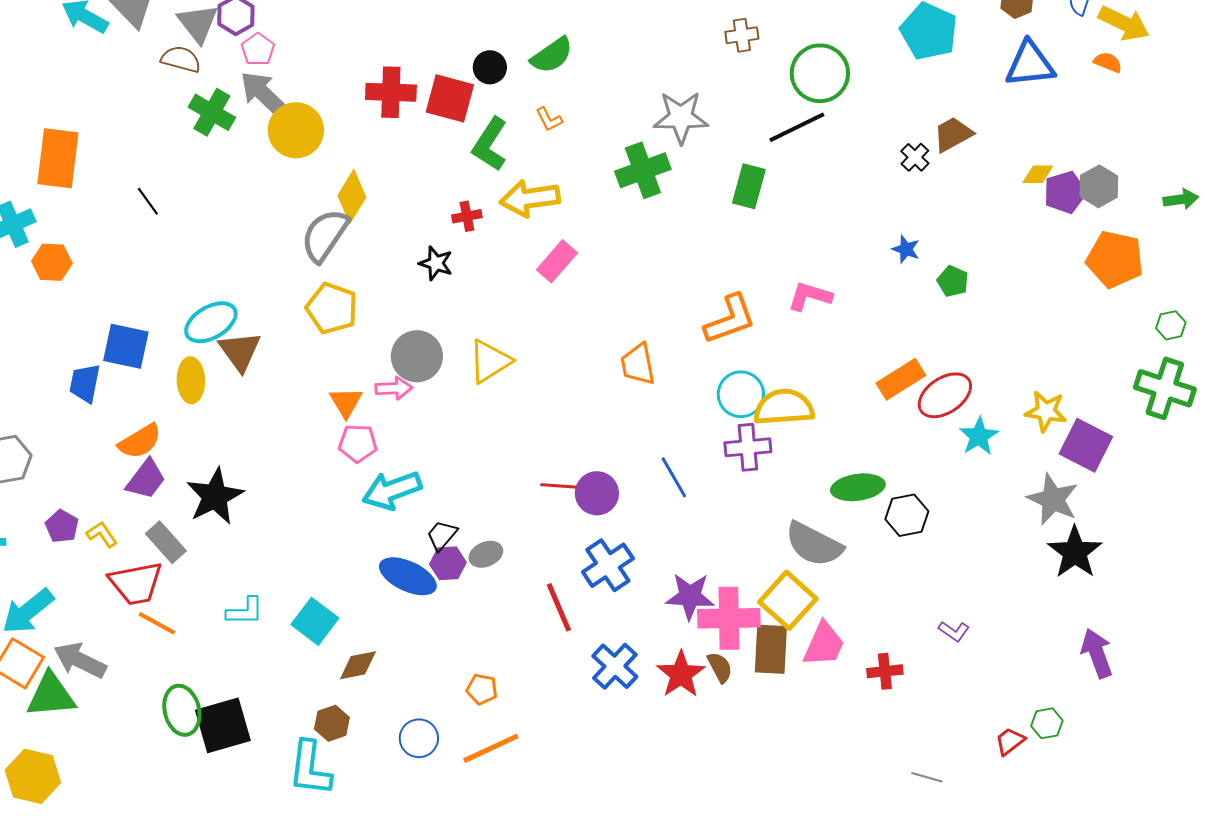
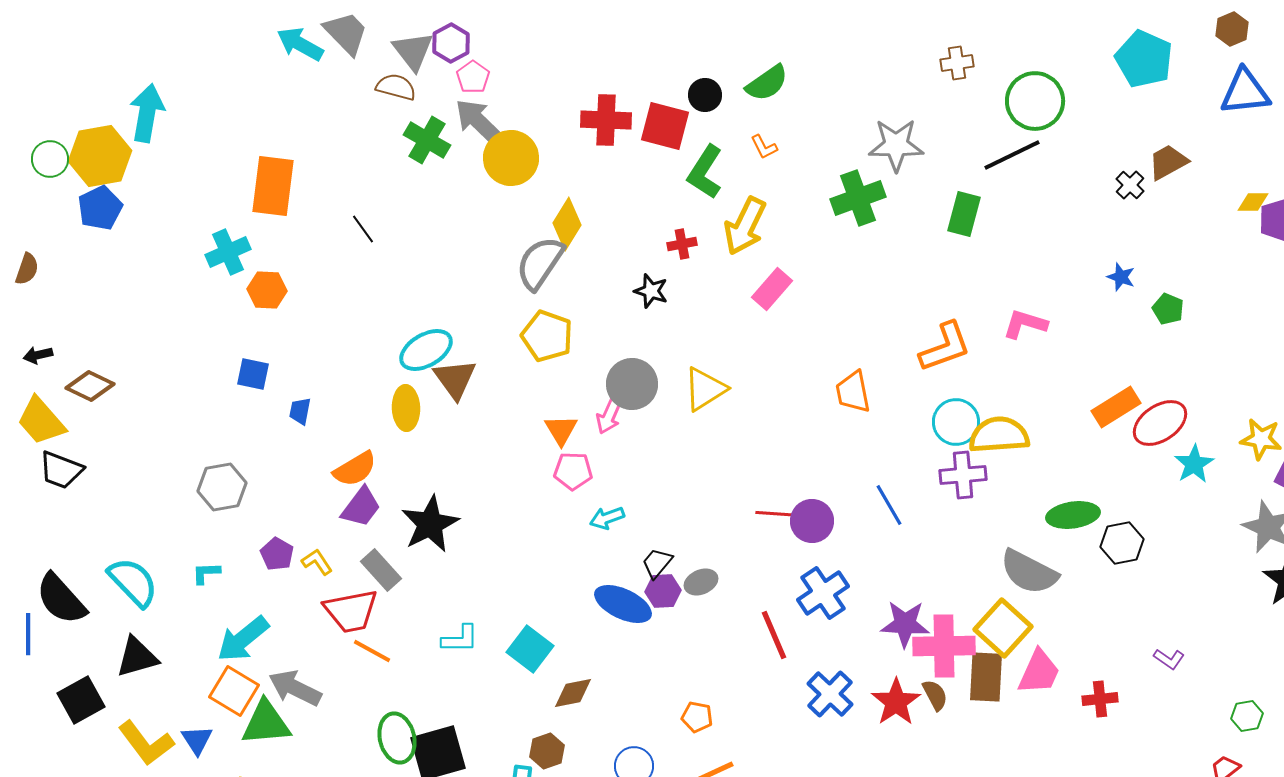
yellow arrow: (530, 198) -> (745, 226), turned -56
blue square: (126, 346) -> (253, 374), moved, size x0.7
blue trapezoid: (85, 383) -> (300, 411), size x0.7
pink arrow: (394, 388) -> (609, 416), turned 117
cyan arrow: (392, 490) -> (607, 518), size x0.6
green hexagon: (1047, 723) -> (1247, 716), moved

